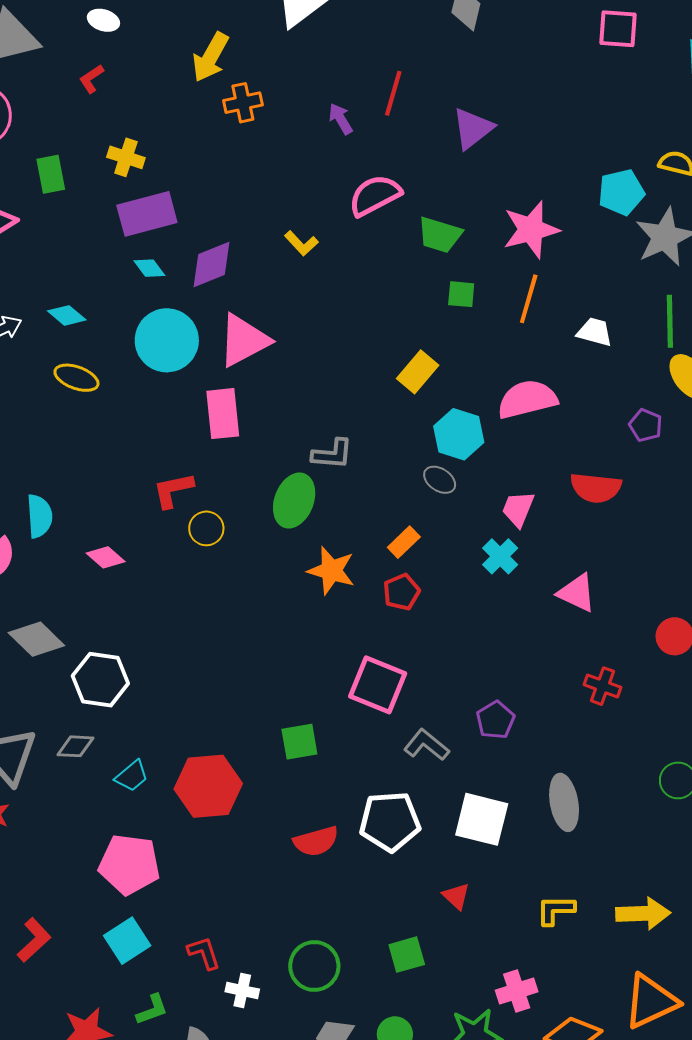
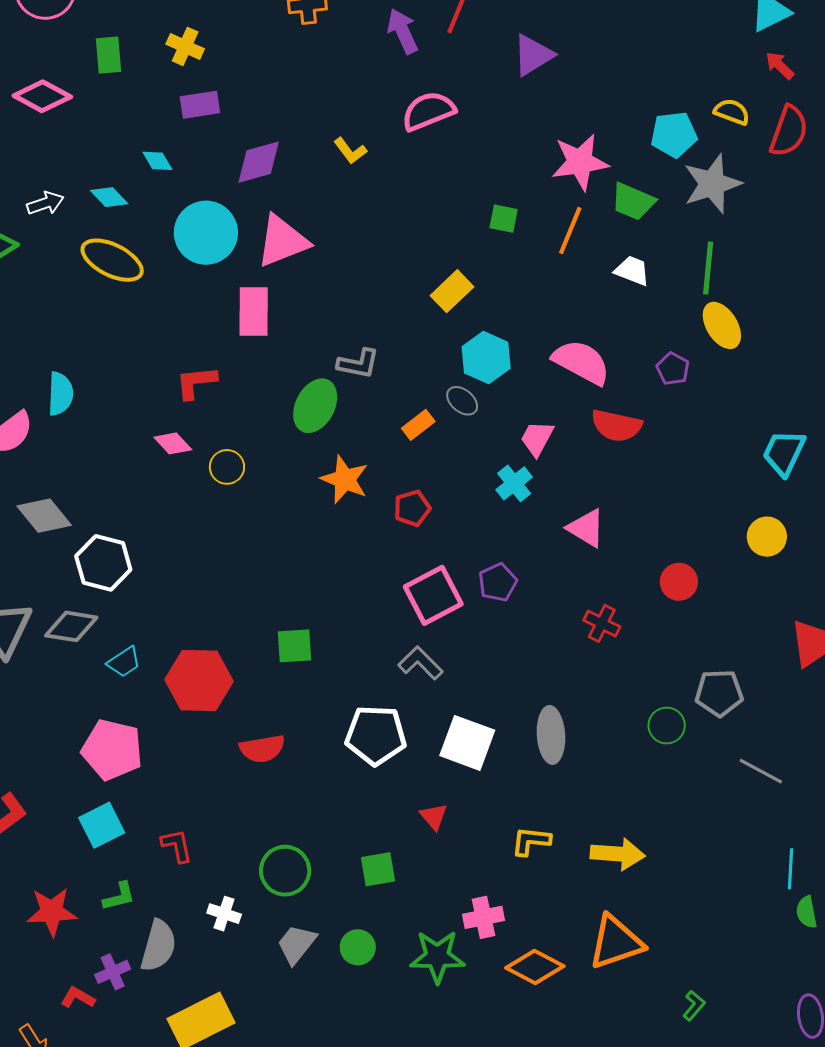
purple arrow: (341, 119) -> (403, 31), size x1.4
purple rectangle: (147, 214) -> (200, 105), size x0.7
green trapezoid: (440, 235) -> (633, 202), moved
cyan diamond: (149, 268) -> (157, 161), moved
yellow ellipse: (76, 378) -> (112, 260), size x1.4
pink semicircle: (527, 399) -> (581, 362), moved, turned 36
yellow circle: (206, 528) -> (227, 467), moved
orange rectangle: (404, 542) -> (418, 425), moved
pink diamond: (106, 557) -> (173, 443), moved
pink square: (378, 685) -> (433, 595), moved, turned 34
purple pentagon: (495, 720) -> (498, 582), moved
gray diamond: (75, 746) -> (71, 626), size x1.4
red semicircle: (316, 841) -> (262, 749), moved
white cross: (242, 990) -> (224, 914), moved

